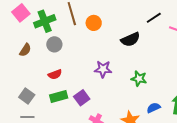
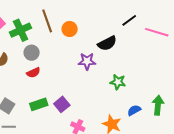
purple star: (103, 69) -> (87, 61), moved
red semicircle: (55, 74) -> (33, 73), moved

